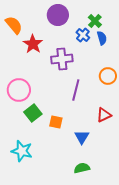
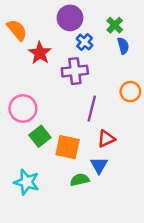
blue cross: (83, 35) -> (85, 42), moved
red triangle: (104, 115) -> (106, 139), moved
orange square: (56, 122) -> (68, 147), size x1.5
green semicircle: (82, 168) -> (80, 180), moved

